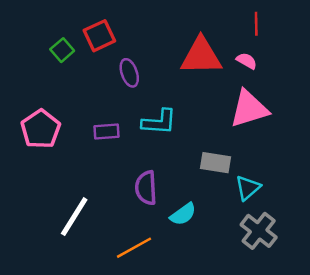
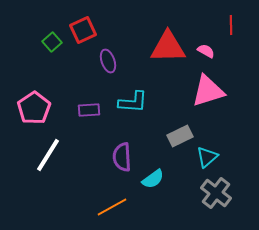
red line: (256, 24) -> (231, 25), moved
gray rectangle: (215, 163) -> (180, 136), turned -35
white line: (74, 217) -> (48, 155), moved

